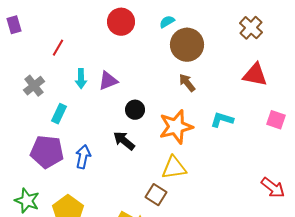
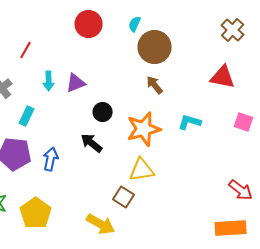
cyan semicircle: (167, 22) -> (135, 24), turned -35
brown cross: (251, 28) -> (233, 30), moved

